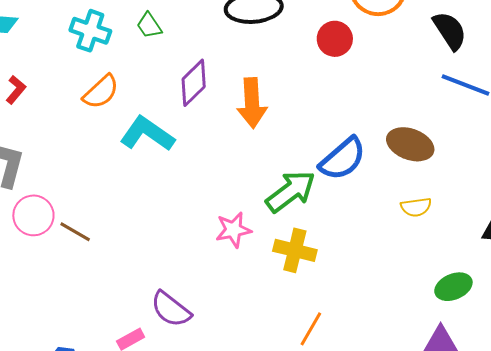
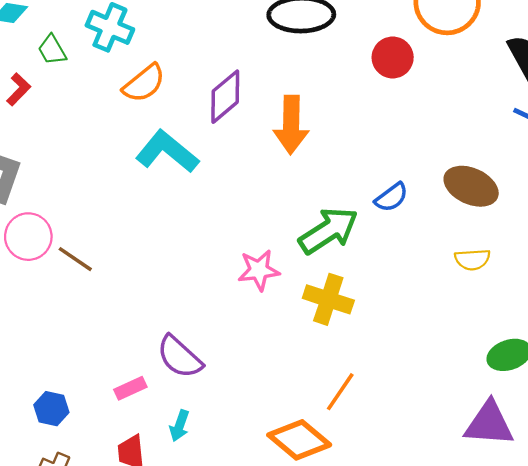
green trapezoid: (149, 25) -> (52, 50), moved
orange semicircle: (101, 92) -> (144, 83), moved
blue semicircle: (343, 159) -> (391, 197), size x0.6

